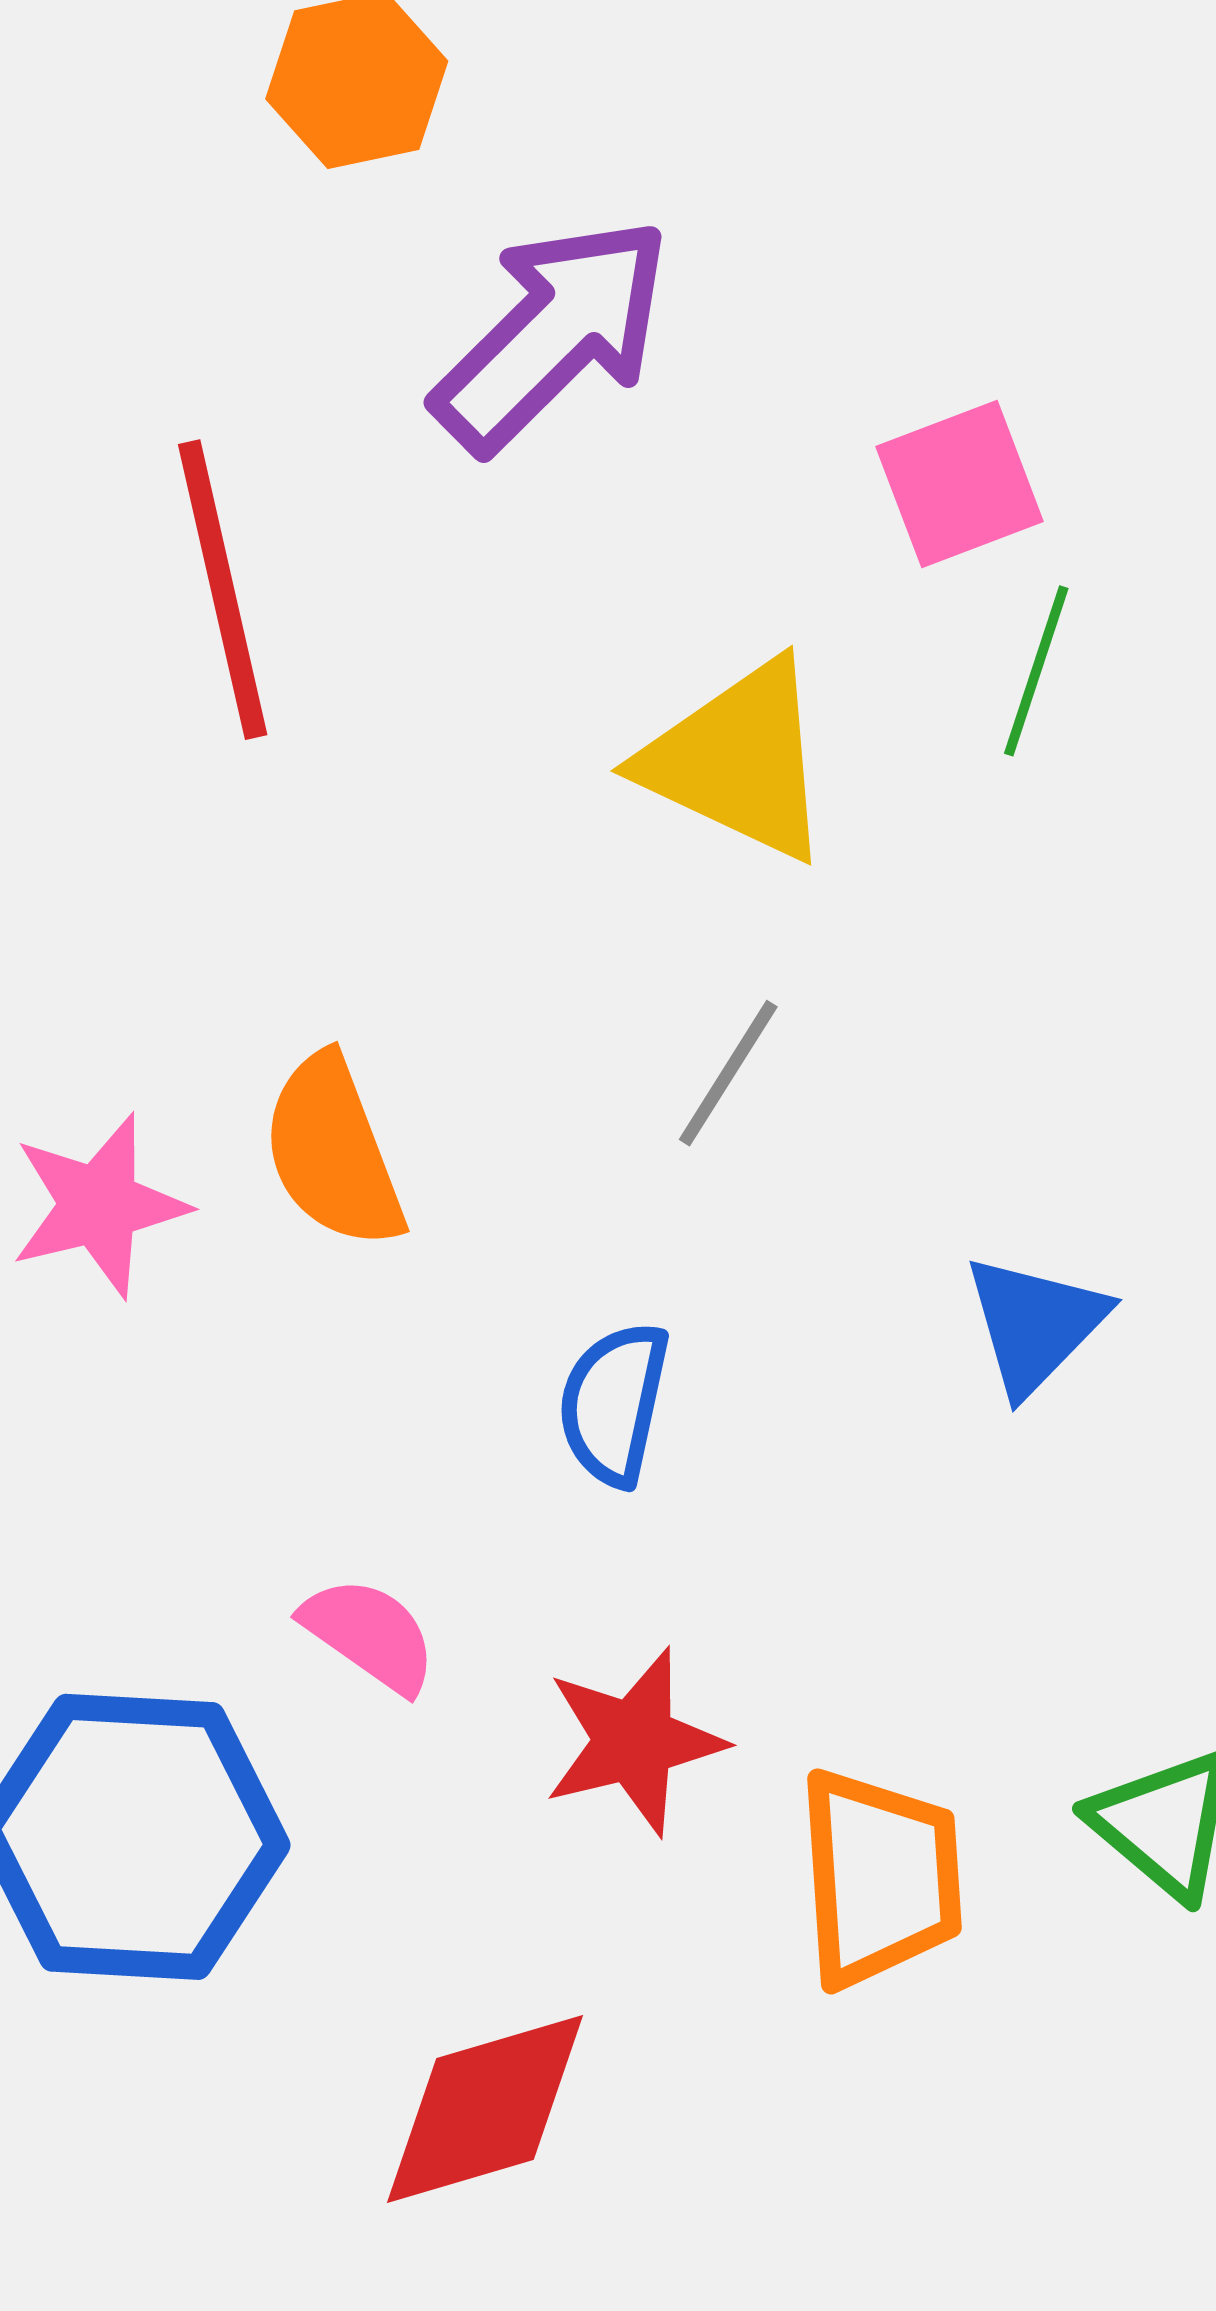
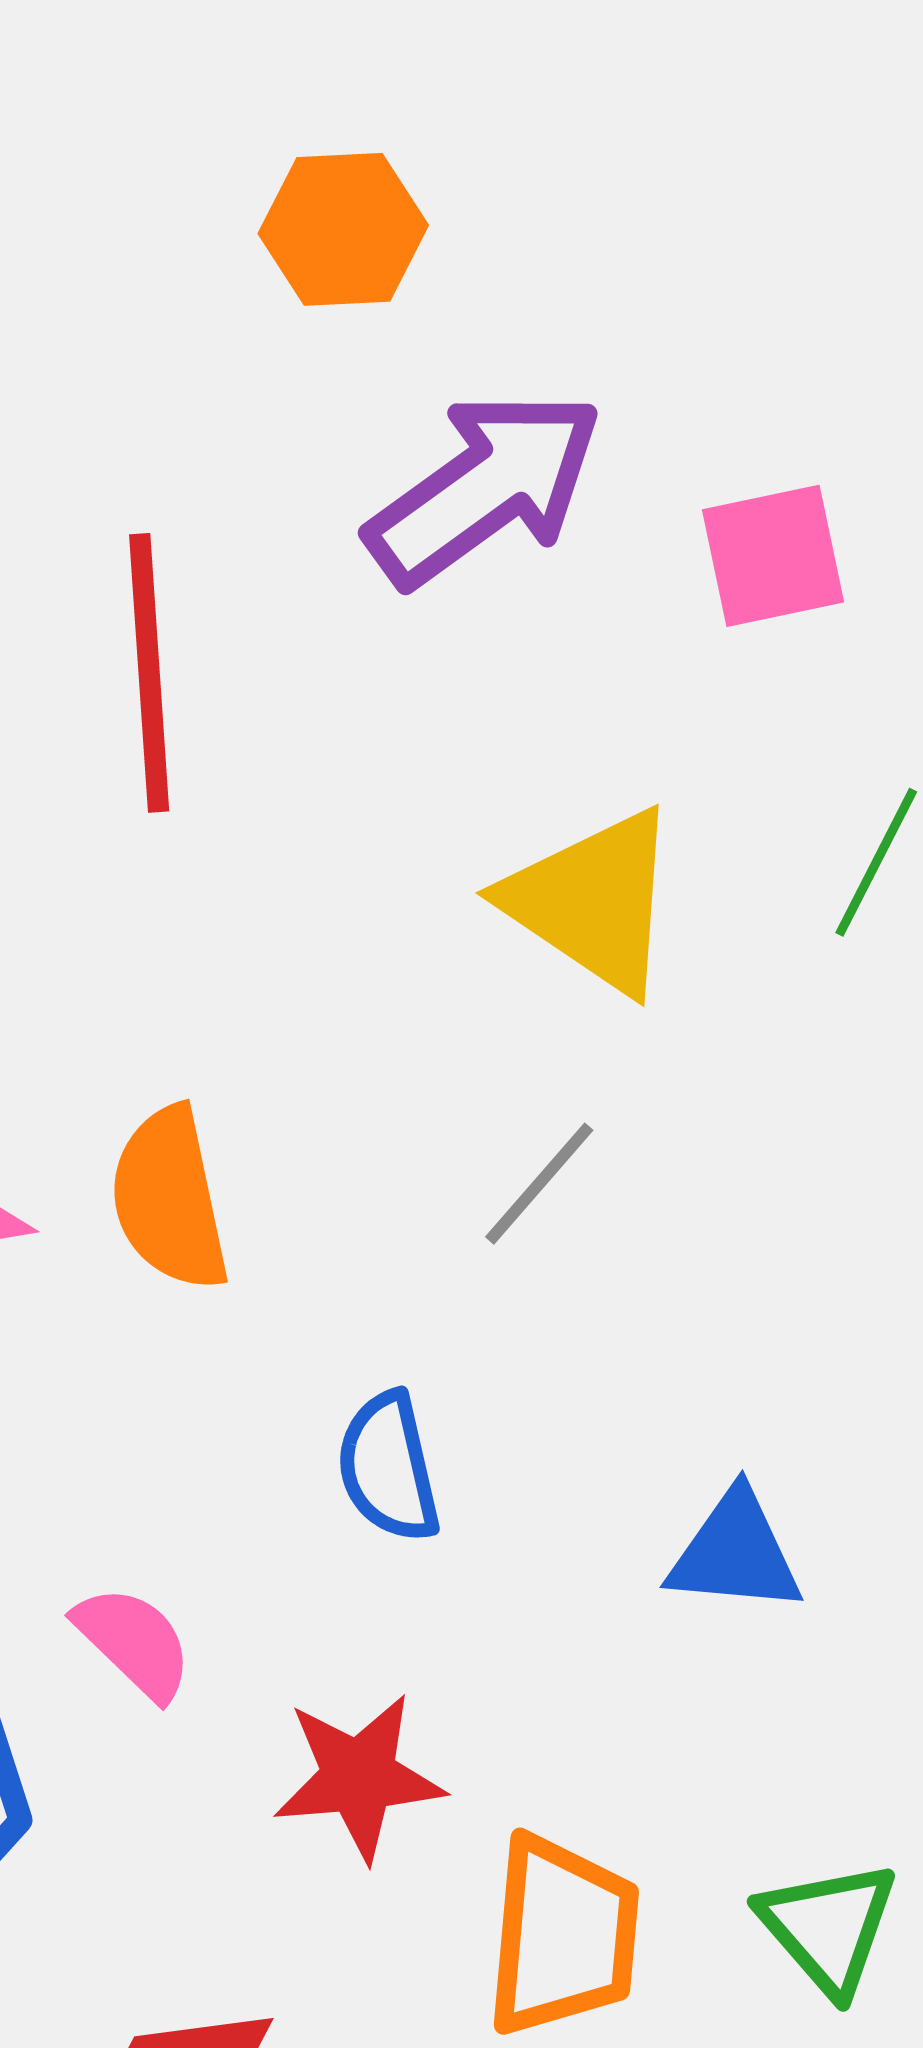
pink square: (960, 484) -> (773, 556), moved
blue triangle: (1035, 1324) -> (735, 1552), moved, turned 42
blue semicircle: (614, 1404) -> (388, 1467), turned -34

